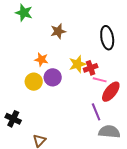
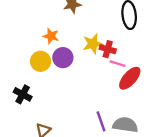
red cross: (91, 68) -> (108, 49), turned 32
purple line: (96, 112) -> (101, 121), moved
black cross: (13, 119) -> (23, 94), moved

